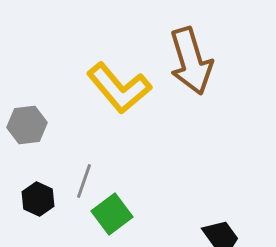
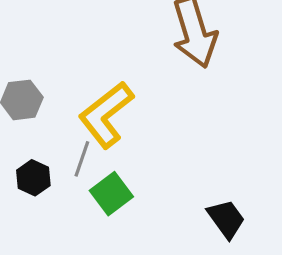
yellow L-shape: (119, 88) -> (106, 115), moved, turned 92

